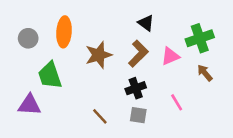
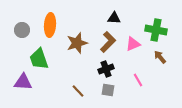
black triangle: (146, 23) -> (114, 18), turned -32
green cross: (200, 38) -> (156, 30), turned 30

